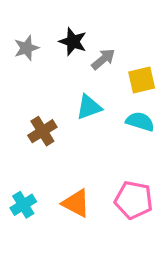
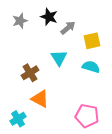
cyan triangle: (89, 107) -> (59, 58), turned -42
orange triangle: (76, 203) -> (40, 99), moved

